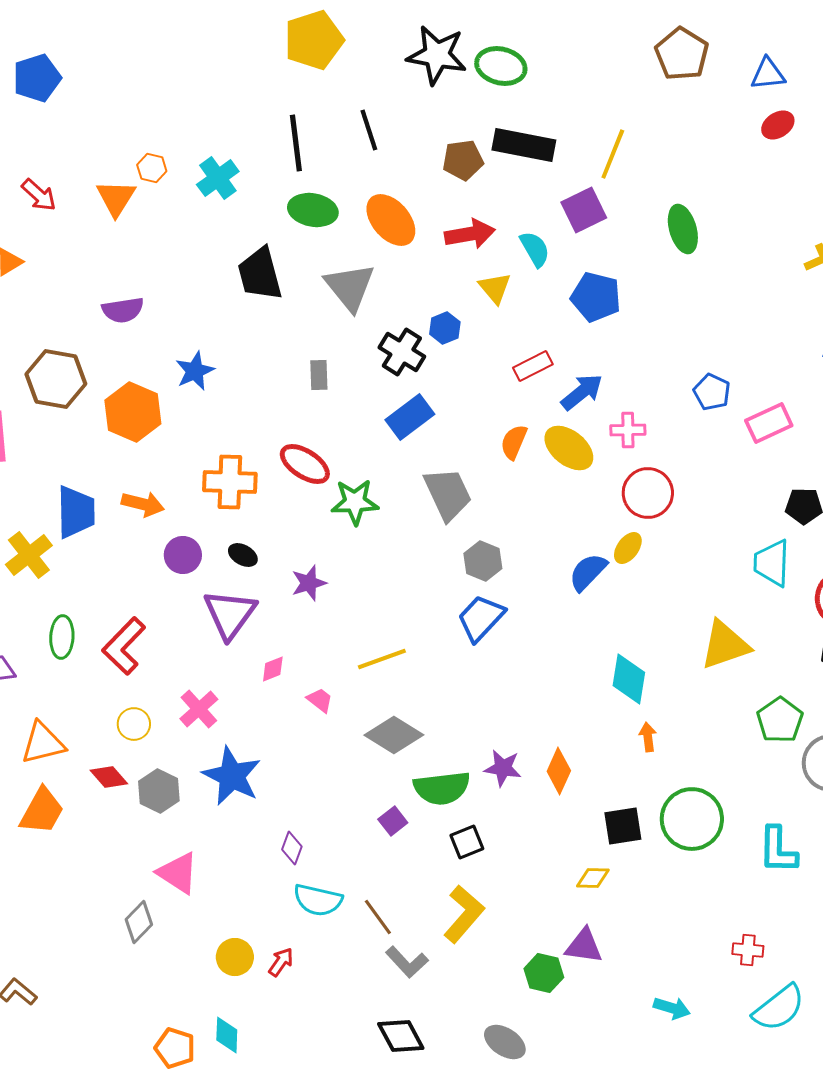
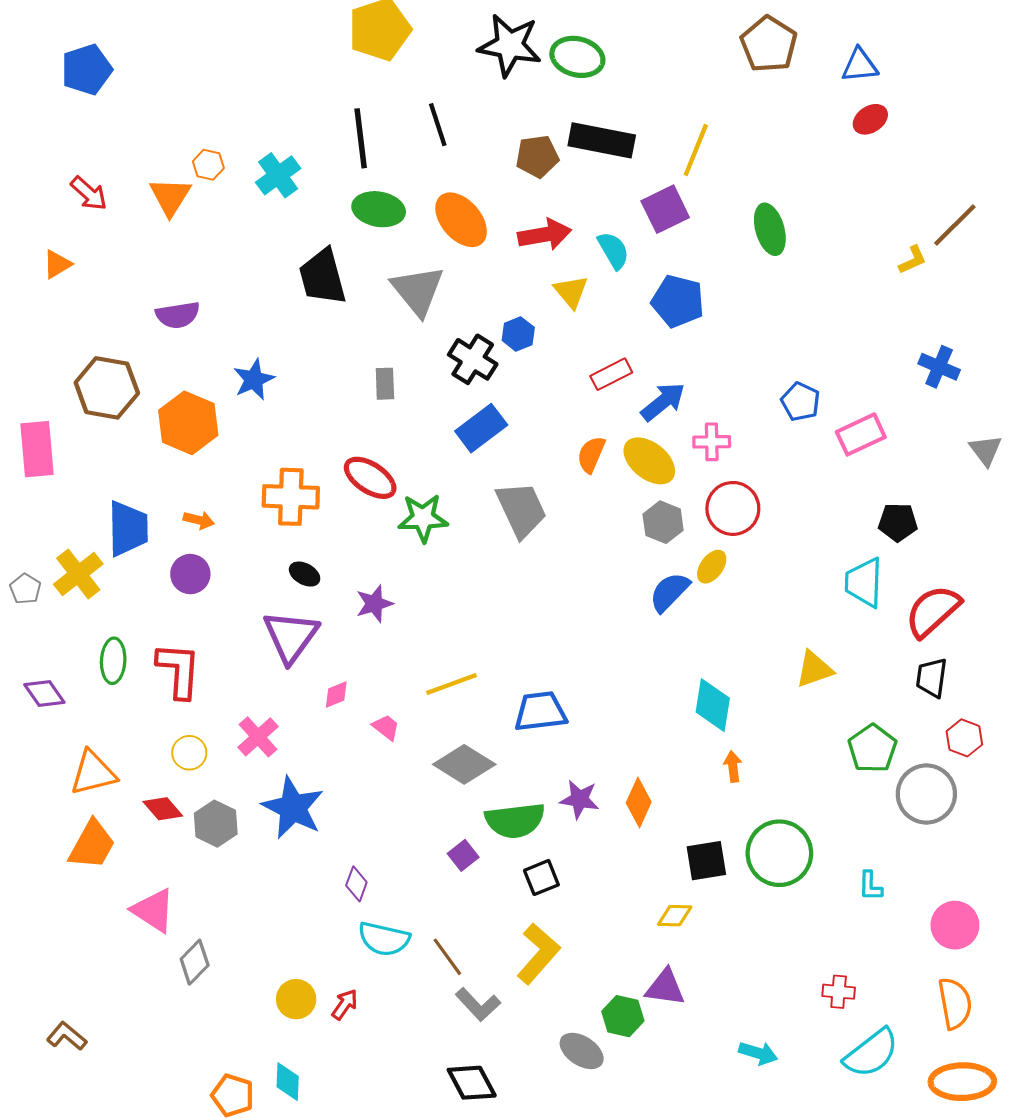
orange arrow: (143, 504) -> (199, 520), size x0.7
purple circle: (183, 555) -> (190, 574), moved
gray hexagon: (483, 561) -> (663, 522), moved
blue trapezoid: (481, 618) -> (540, 712), moved, turned 40
yellow triangle: (725, 645) -> (814, 669), size x0.7
red L-shape: (124, 646) -> (179, 670), turned 140
cyan L-shape: (778, 850) -> (870, 886), size x0.6
pink triangle: (178, 873) -> (153, 910), moved
gray ellipse: (505, 1042) -> (582, 1051), moved

